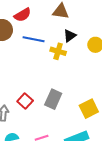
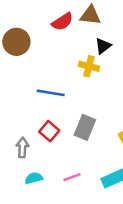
red semicircle: (23, 15) -> (62, 22), moved
blue line: (34, 39) -> (51, 93), moved

